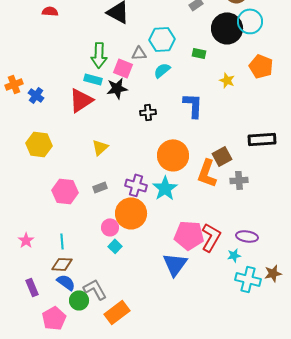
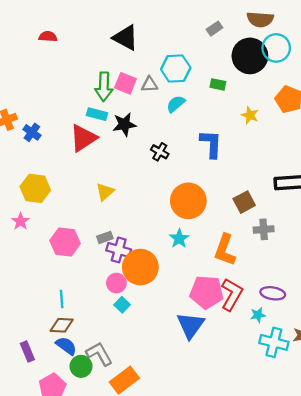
pink square: (123, 68) -> (126, 83), moved
black cross: (148, 112) -> (160, 152), turned 35
orange L-shape: (207, 173) -> (225, 250), moved
purple cross: (136, 185) -> (119, 250), moved
cyan star: (165, 188) -> (179, 239), size x0.7
pink star: (26, 240) -> (21, 221), moved

